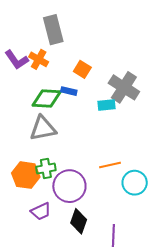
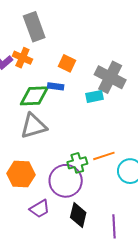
green cross: (46, 169) -> (77, 163), moved

